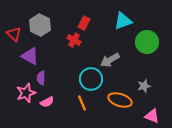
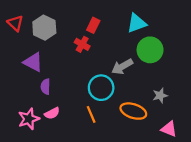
red triangle: (14, 34) -> (15, 23), moved
green circle: (147, 42) -> (150, 50), moved
pink star: (26, 93) -> (29, 119), moved

